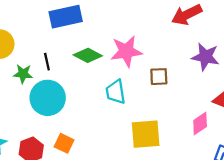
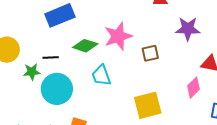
black line: (47, 62) -> (51, 58), turned -70
cyan trapezoid: (116, 92) -> (101, 75), moved

